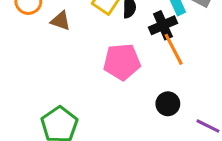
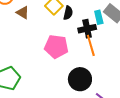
black circle: (168, 104) -> (80, 79), size x1.5

